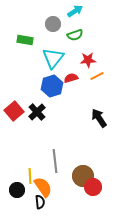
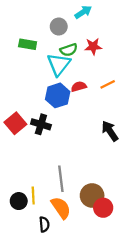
green semicircle: (75, 35) -> (69, 50), moved
red star: (88, 60) -> (93, 47), moved
black cross: (37, 112) -> (41, 124), turned -30
orange semicircle: (43, 187) -> (61, 208), moved
black circle: (17, 190) -> (19, 201), moved

